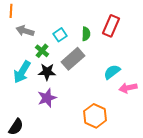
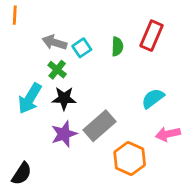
gray arrow: (25, 31) -> (54, 42), moved
gray rectangle: (73, 59) -> (100, 126), moved
pink arrow: (128, 88) -> (168, 134), moved

